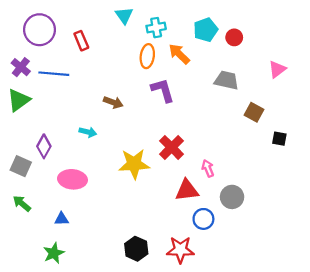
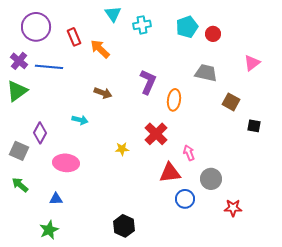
orange arrow: (179, 54) -> (100, 49), moved
orange ellipse: (147, 56) -> (174, 100), moved
purple L-shape: (163, 90) -> (148, 82), turned 40
yellow star: (134, 164) -> (122, 149), size x0.5
red star: (180, 250) -> (233, 208), moved, size x0.7

